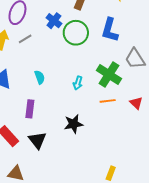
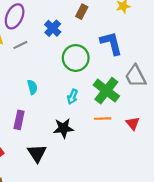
blue L-shape: (110, 30) -> (111, 43), turned 145
green circle: (76, 33) -> (76, 58), moved
black star: (73, 124) -> (63, 128), moved
black triangle: (37, 140) -> (37, 153), moved

